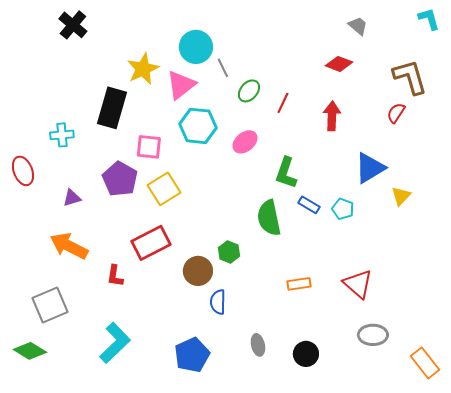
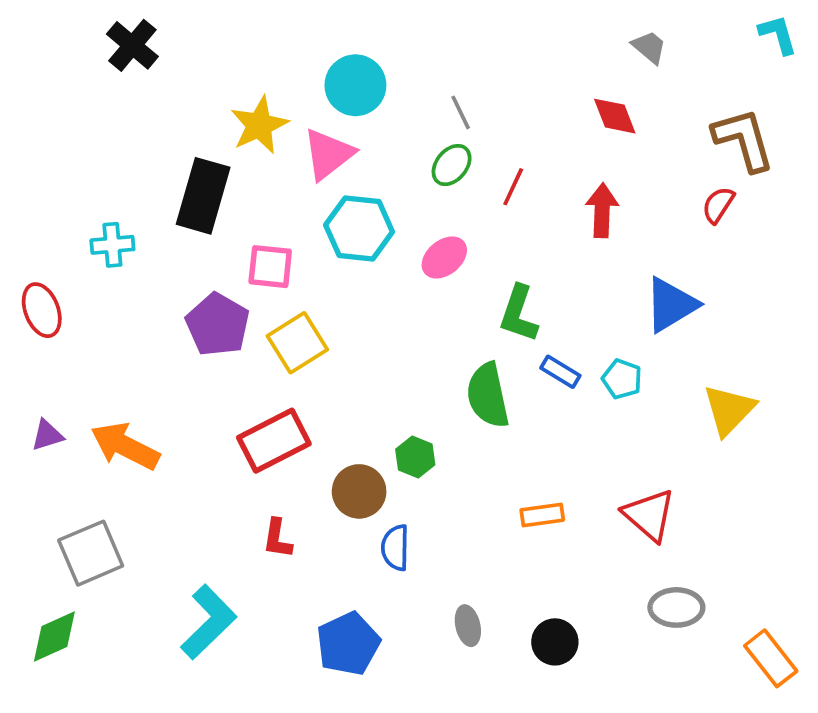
red diamond: (339, 64) -> (615, 116), turned 48
gray line: (223, 68) -> (461, 112), moved
yellow triangle: (401, 196) -> (729, 410), moved, size x1.5
purple triangle: (72, 198) -> (47, 435), moved
red L-shape: (115, 276) -> (277, 539), moved
green diamond: (30, 351) -> (54, 637), turned -56

